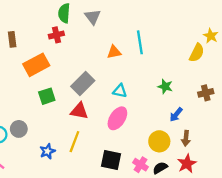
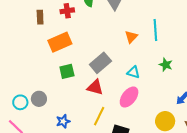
red cross: (56, 35) -> (67, 11), moved
orange triangle: (114, 52) -> (131, 37), turned -40
green star: (165, 87) -> (166, 65), moved
yellow line: (74, 142) -> (99, 116), moved

